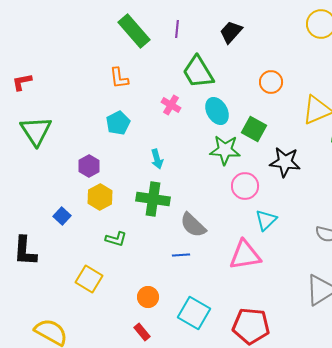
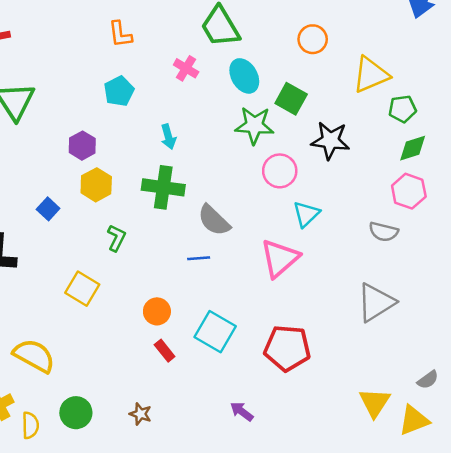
green L-shape: (116, 239) -> (116, 238), turned -80
pink triangle: (245, 255) -> (280, 258), turned -32
red rectangle: (142, 332) -> (165, 351), moved

